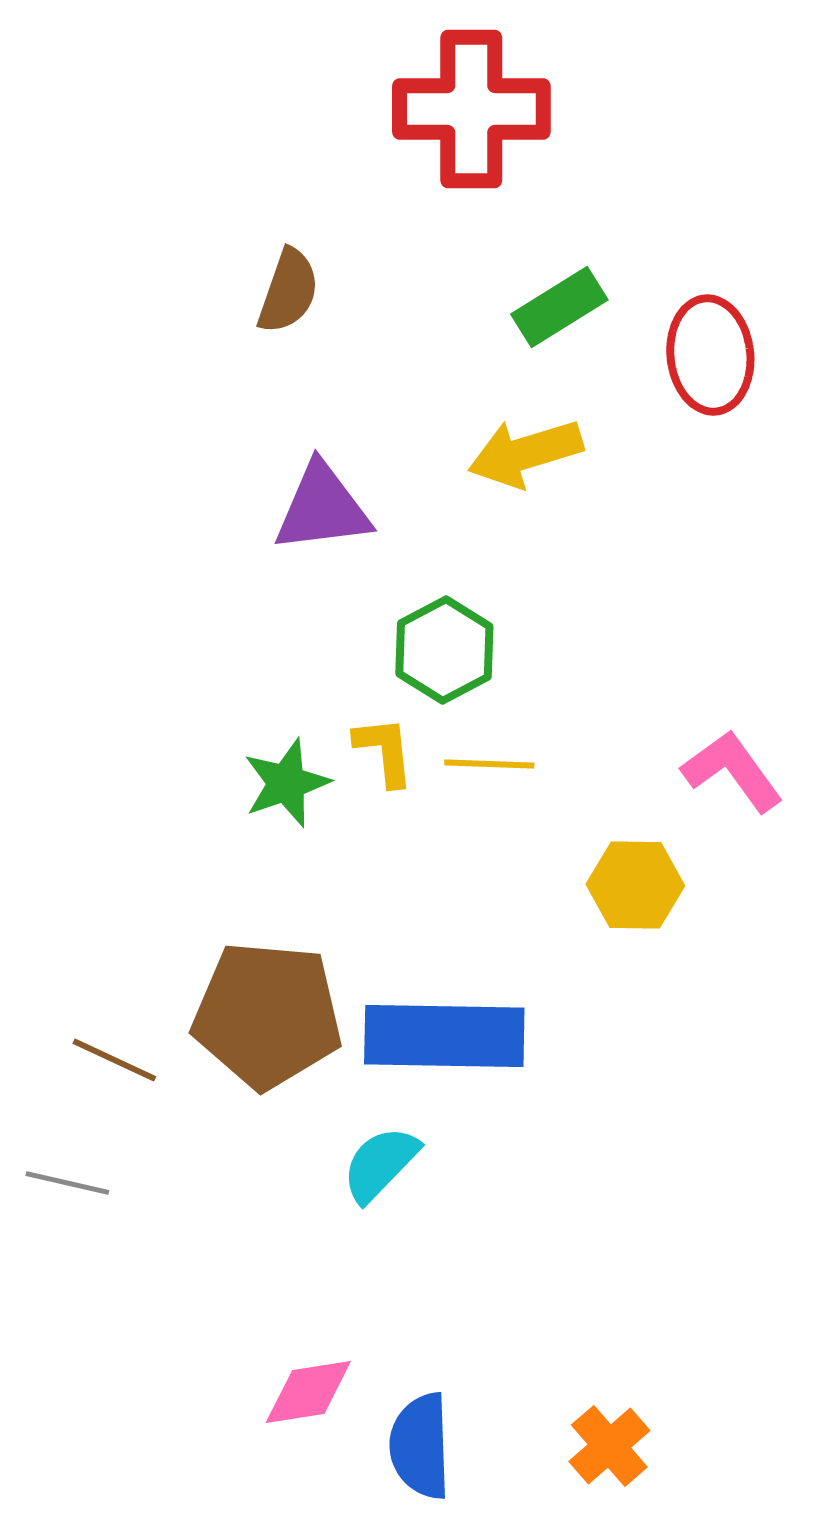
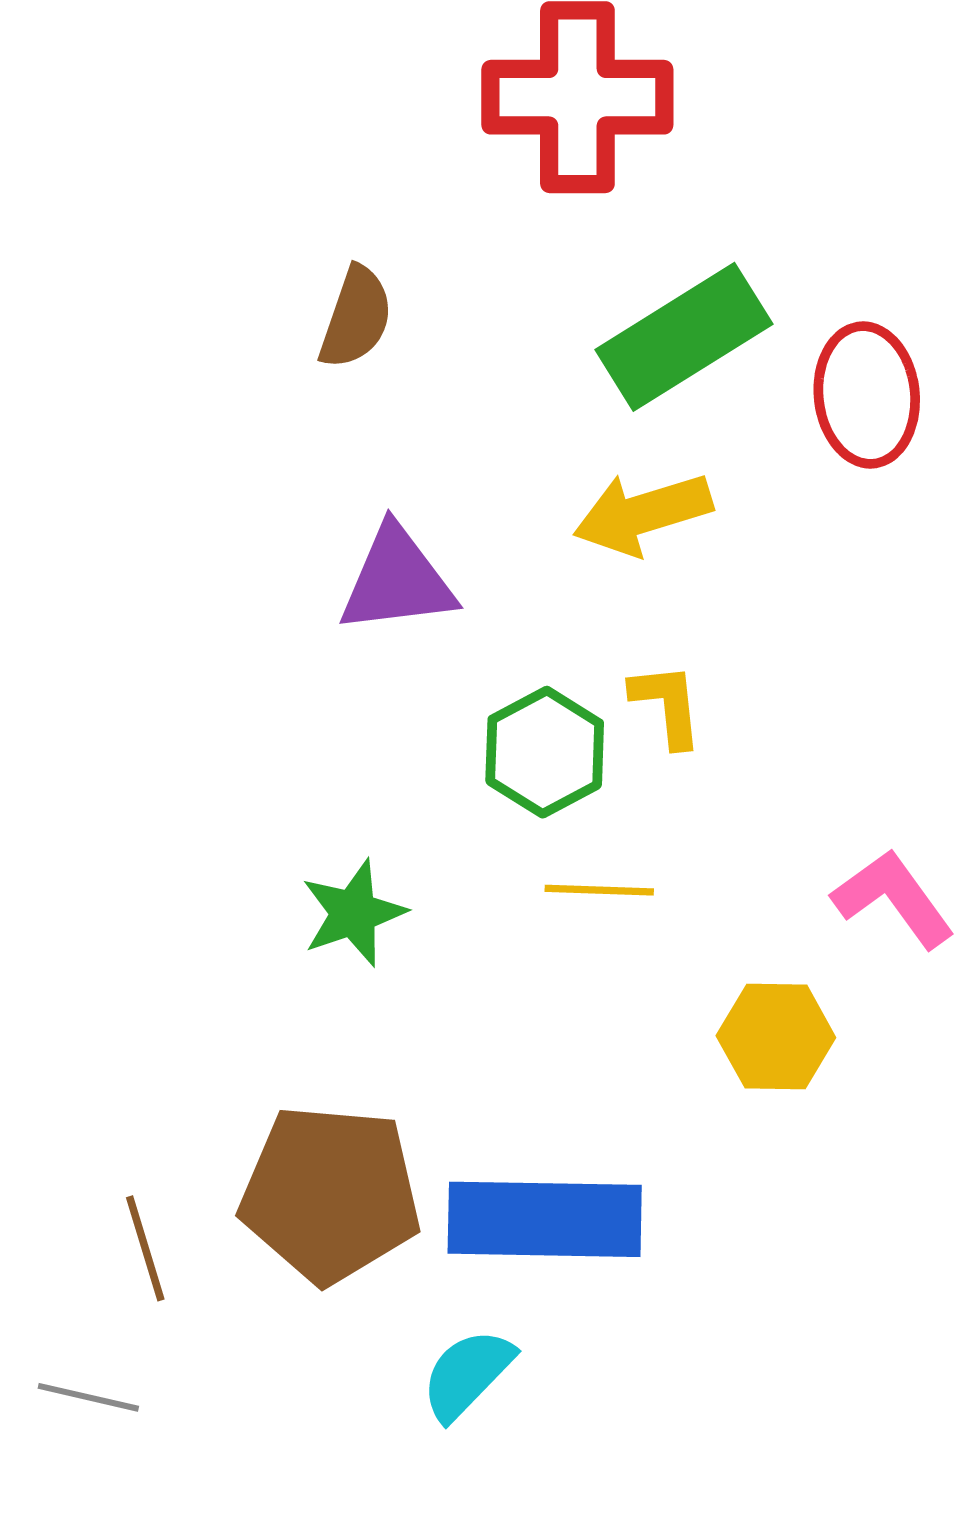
green rectangle: (559, 307) -> (684, 337), size x1.5
yellow L-shape: (384, 751) -> (667, 705), moved
brown line: (114, 1060) -> (145, 1248), turned 48

